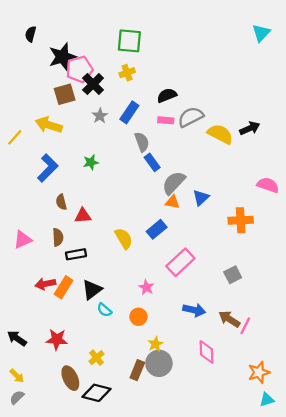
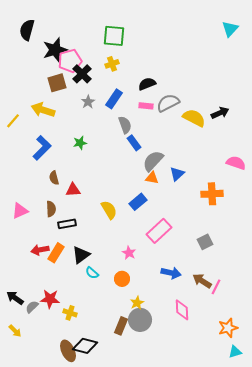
black semicircle: (31, 34) -> (27, 30), size x1.5
yellow cross: (96, 358) -> (70, 313), moved, turned -32
brown ellipse: (70, 378) -> (68, 351), moved
gray semicircle: (17, 397) -> (32, 307), moved

